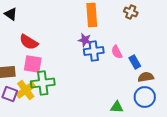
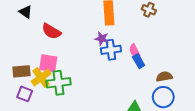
red semicircle: (29, 42) -> (51, 31), moved
blue rectangle: (135, 62) -> (139, 61), moved
yellow cross: (26, 90) -> (41, 78), moved

